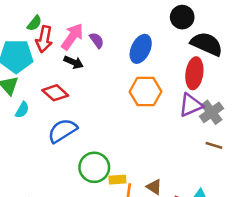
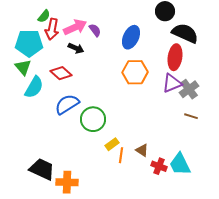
pink arrow: (72, 37) -> (75, 27), turned 30
cyan semicircle: (22, 110) -> (34, 87), size x1.6
green circle: (94, 167) -> (93, 119), moved
yellow rectangle: (117, 180) -> (112, 144), turned -32

